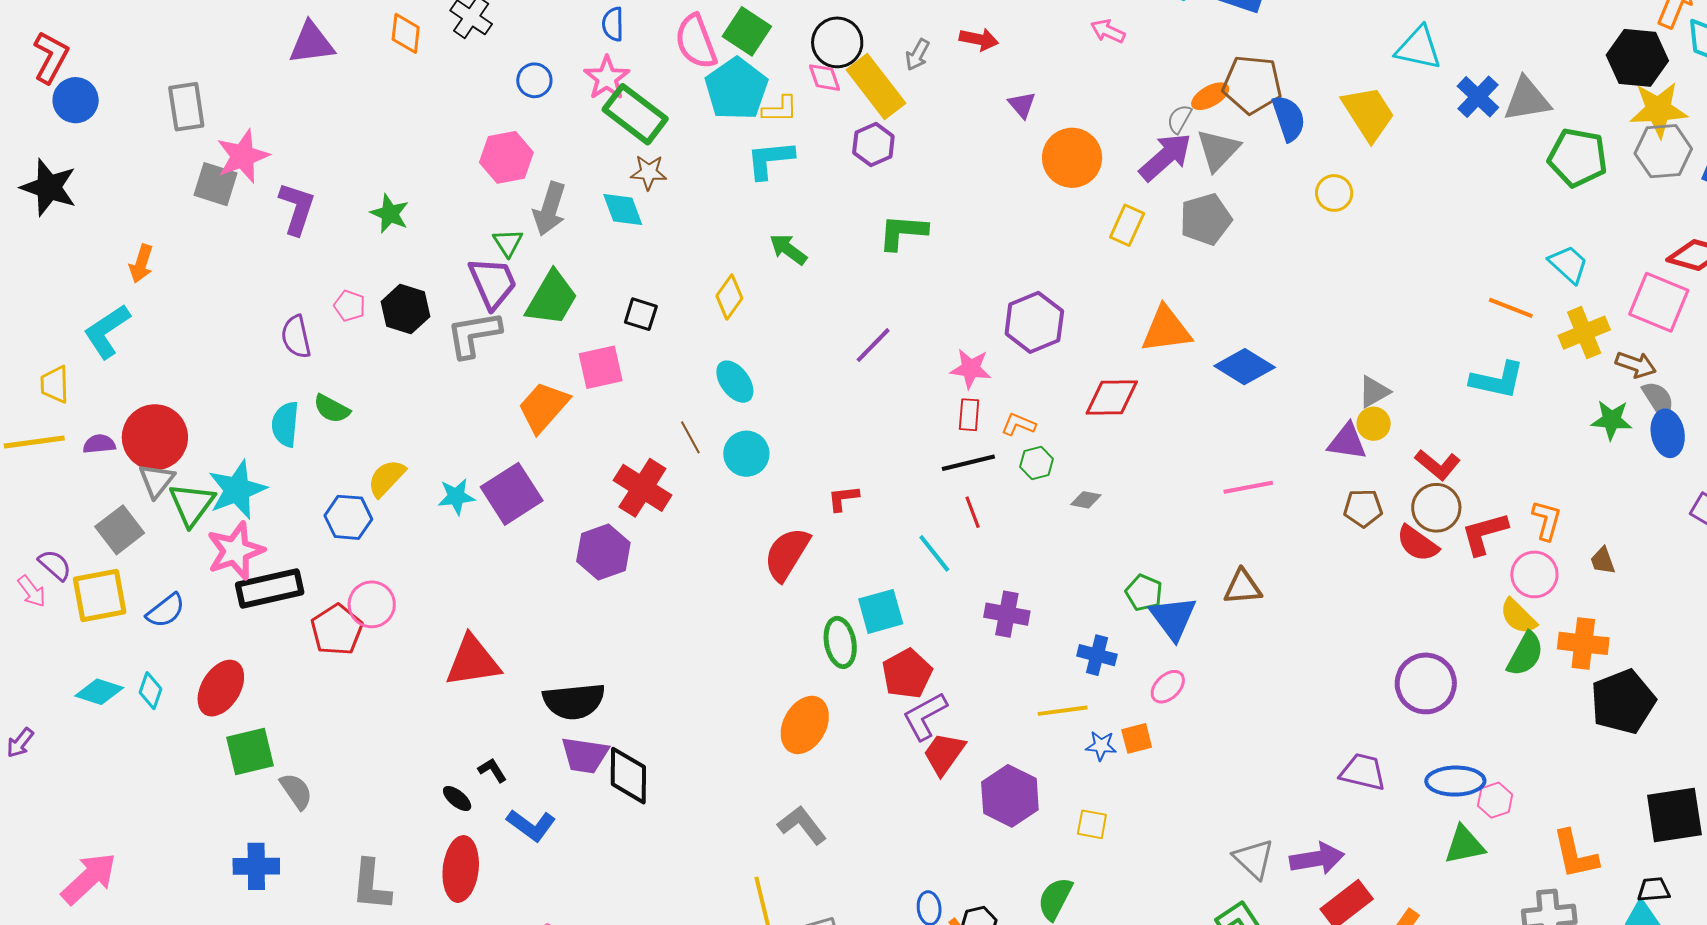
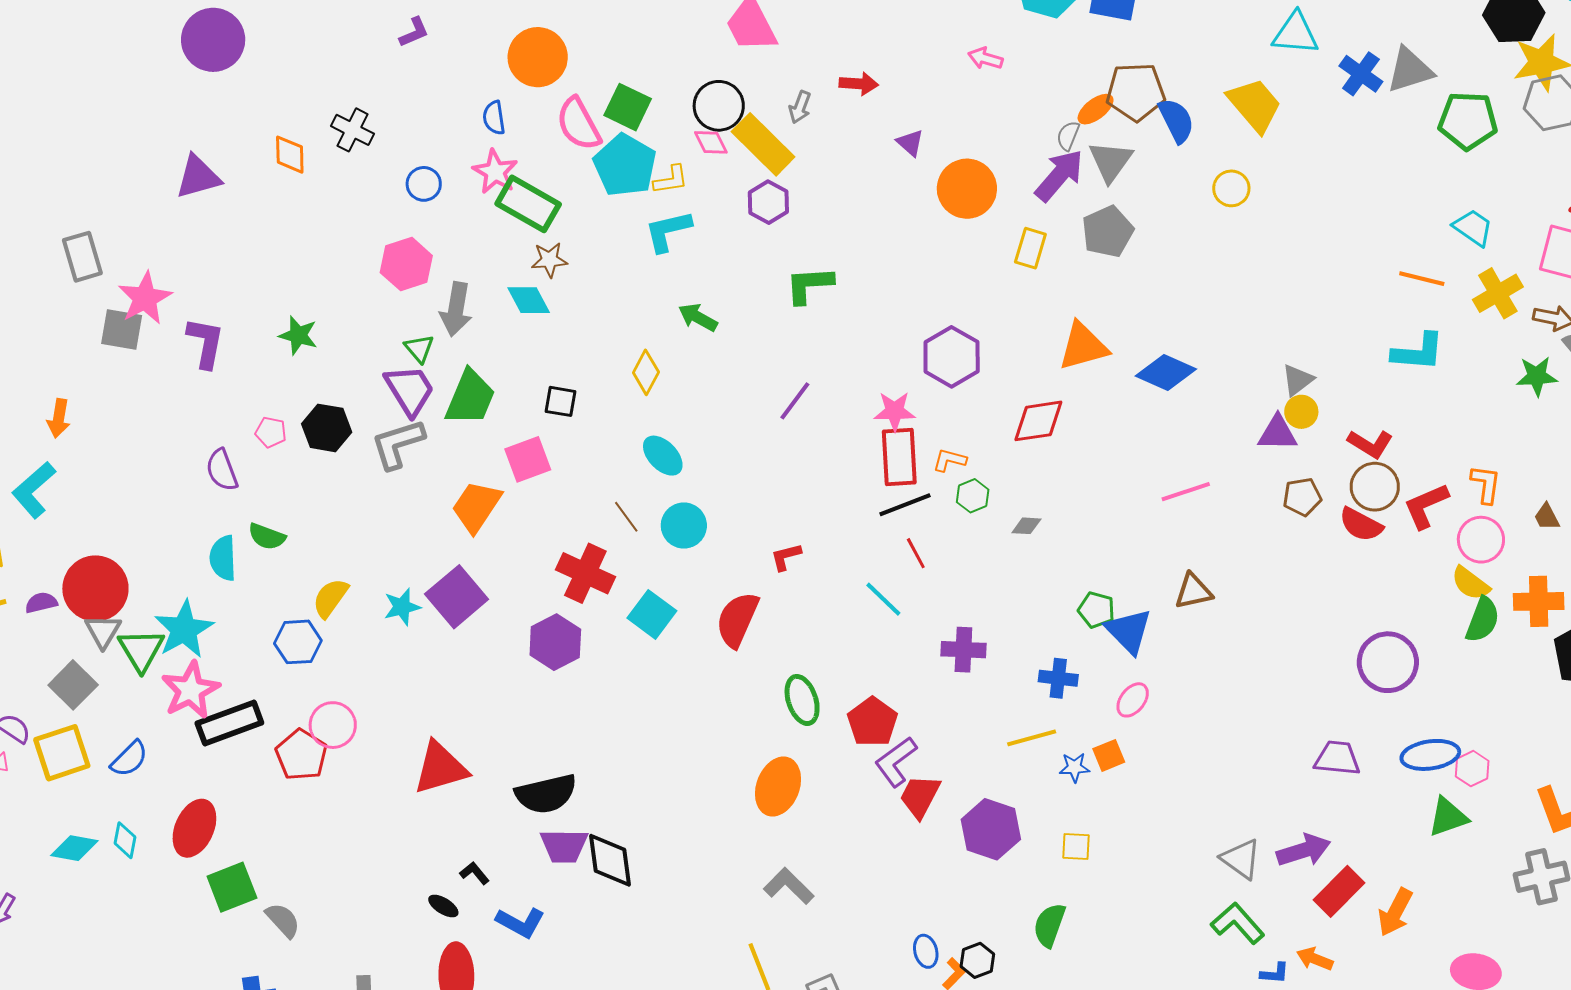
red rectangle: (969, 415) -> (899, 457), size x1.8
cyan square: (881, 611) -> (652, 614), moved, turned -30

